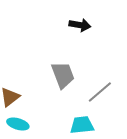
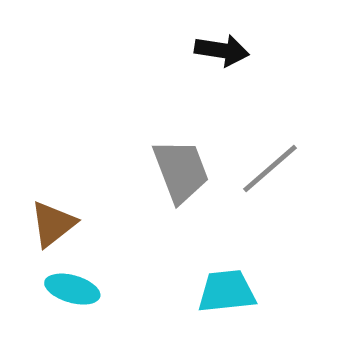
gray line: (100, 92) -> (270, 168), moved

